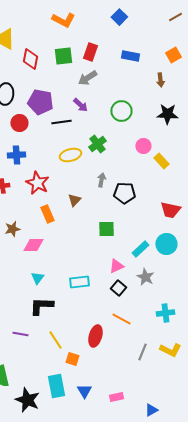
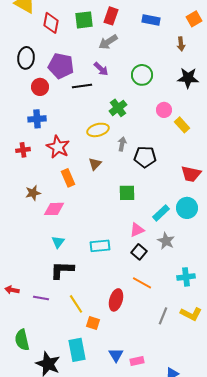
yellow ellipse: (70, 155) -> (98, 130), moved
blue triangle: (84, 391) -> (116, 355), moved

